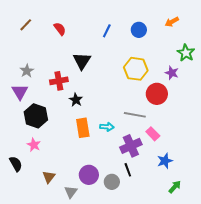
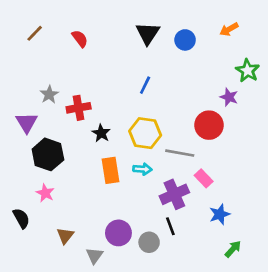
blue line: (107, 31) -> (145, 85), moved
black triangle: (82, 61) -> (148, 33), moved
yellow hexagon: (136, 69) -> (145, 133), moved
gray star: (27, 71) -> (49, 95), moved

